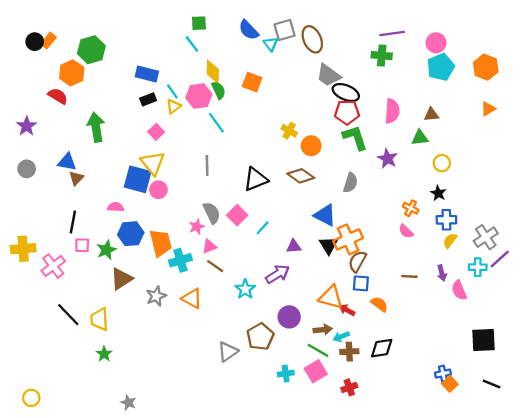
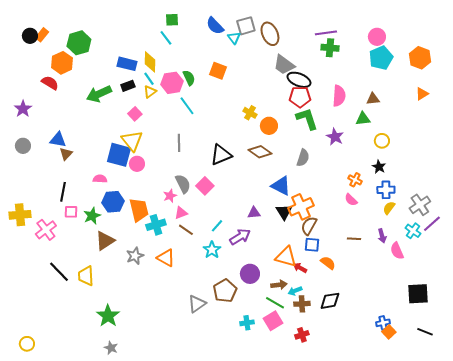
purple line: (392, 34) -> (326, 33), moved
yellow diamond: (213, 72) -> (150, 62), moved
green arrow: (96, 127) -> (99, 94), moved, turned -105
cyan line: (263, 228) -> (217, 226), moved
cyan cross: (478, 267) -> (413, 231), turned 35
green star: (104, 354) -> (108, 316), moved, size x1.6

